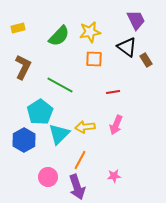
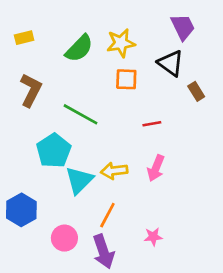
brown rectangle: (146, 60) -> (196, 91), moved
blue hexagon: (24, 140) -> (21, 210), moved

